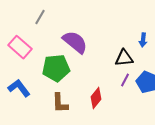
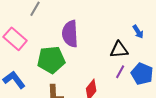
blue arrow: (143, 40) -> (138, 32), turned -40
purple semicircle: (75, 42) -> (70, 34), turned -132

